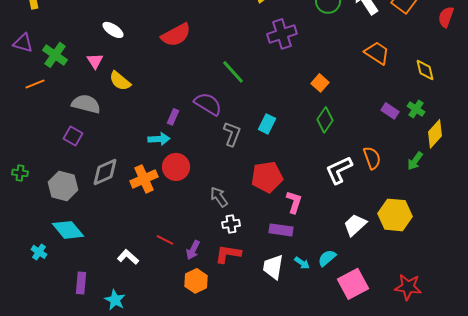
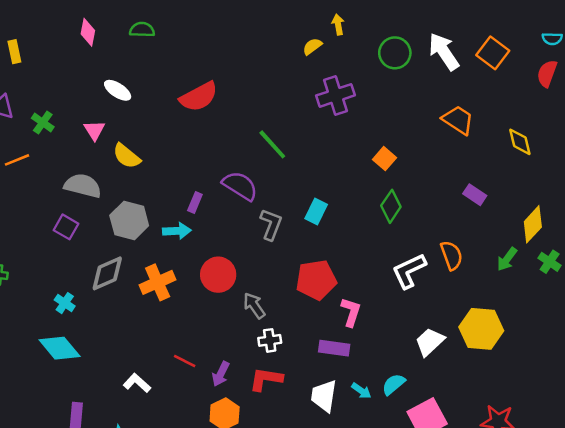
green cross: (55, 55) -> (43, 122), size x0.7
green cross: (416, 109) -> (550, 262), moved
red circle: (176, 167) -> (218, 275), moved
gray hexagon: (63, 186) -> (129, 220), moved
cyan cross: (39, 252) -> (65, 303), moved

